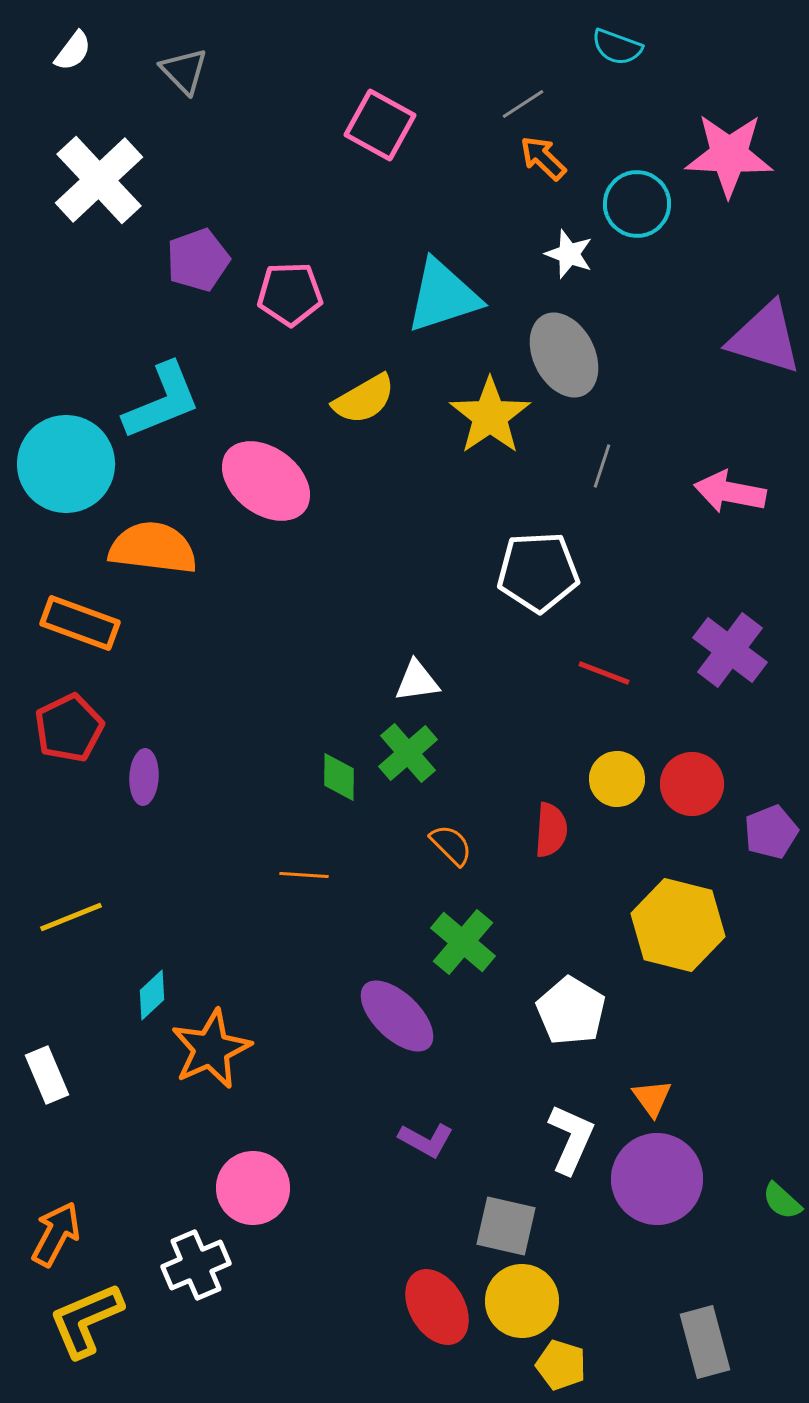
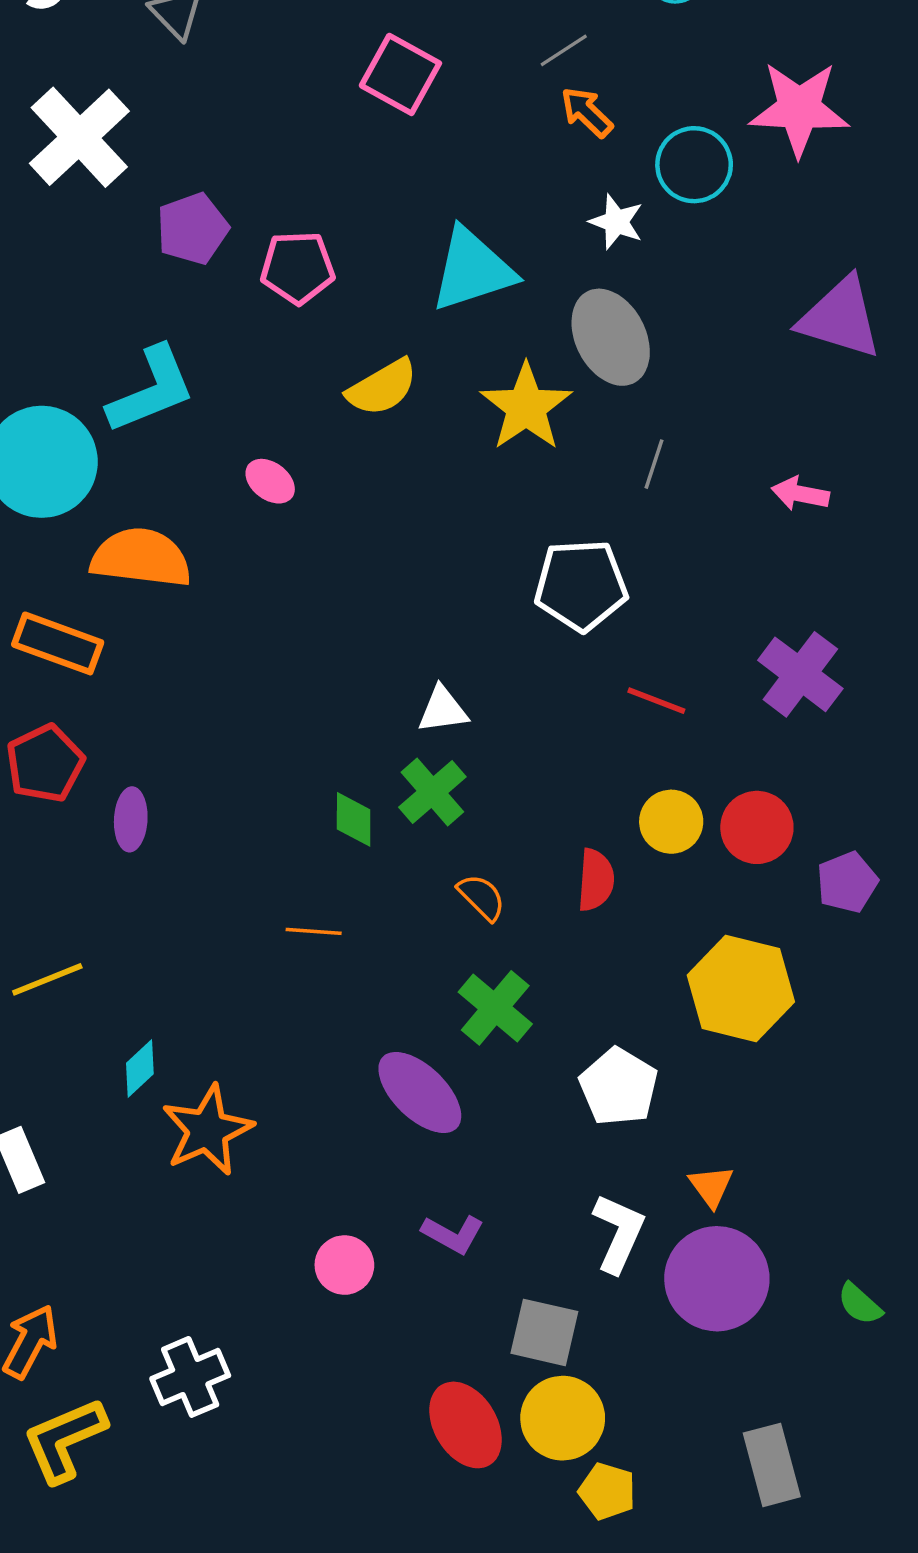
pink ellipse: (266, 481) -> (270, 481), size x0.5
pink arrow: (730, 492) -> (800, 494), size x0.7
pink circle: (253, 1188) -> (344, 1265), moved, size x0.7

